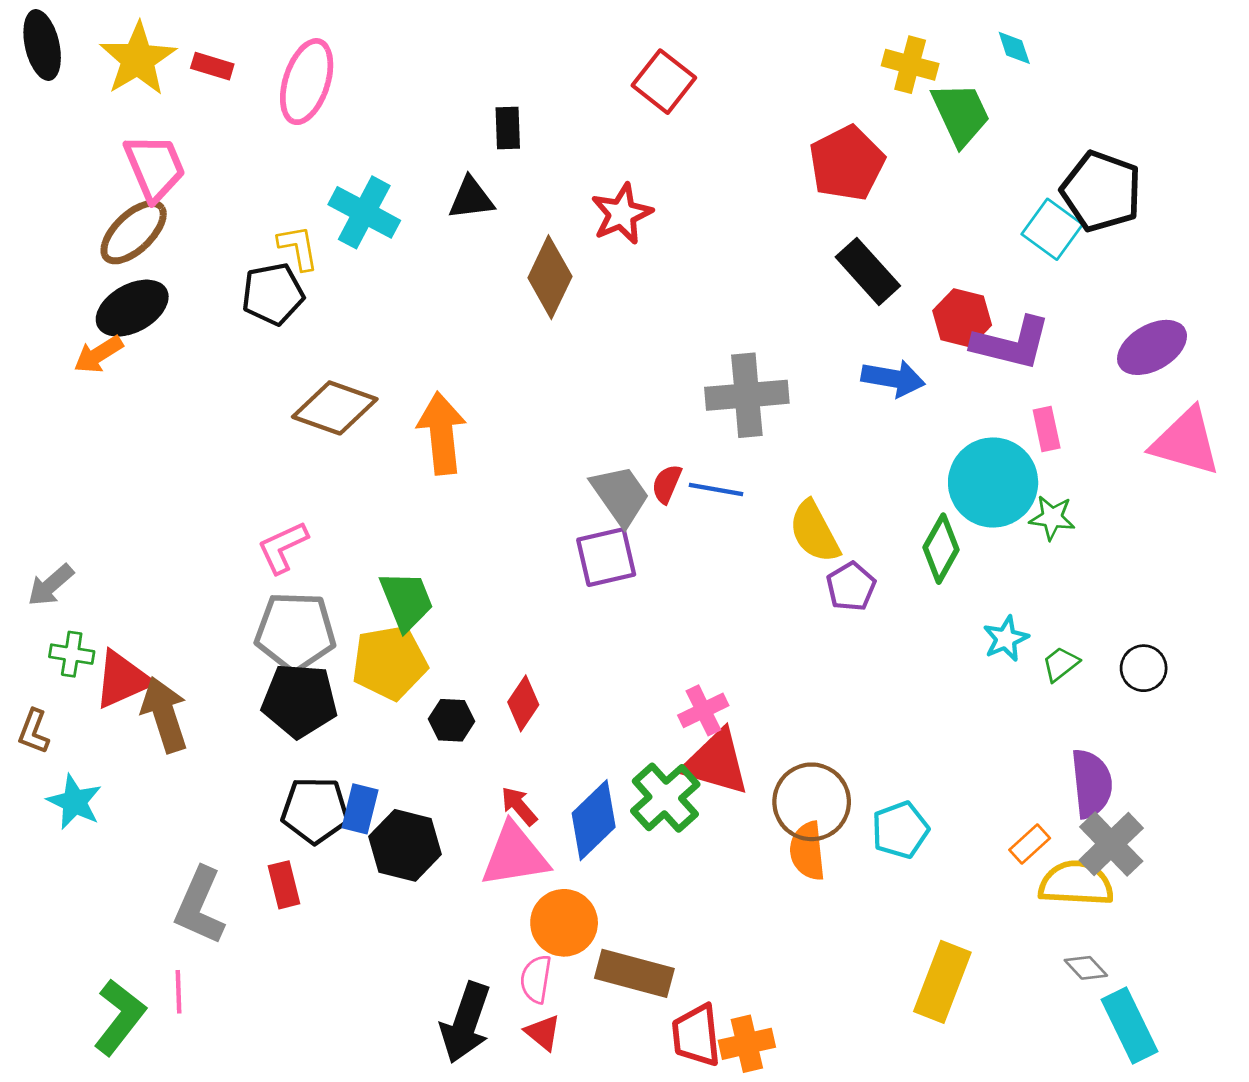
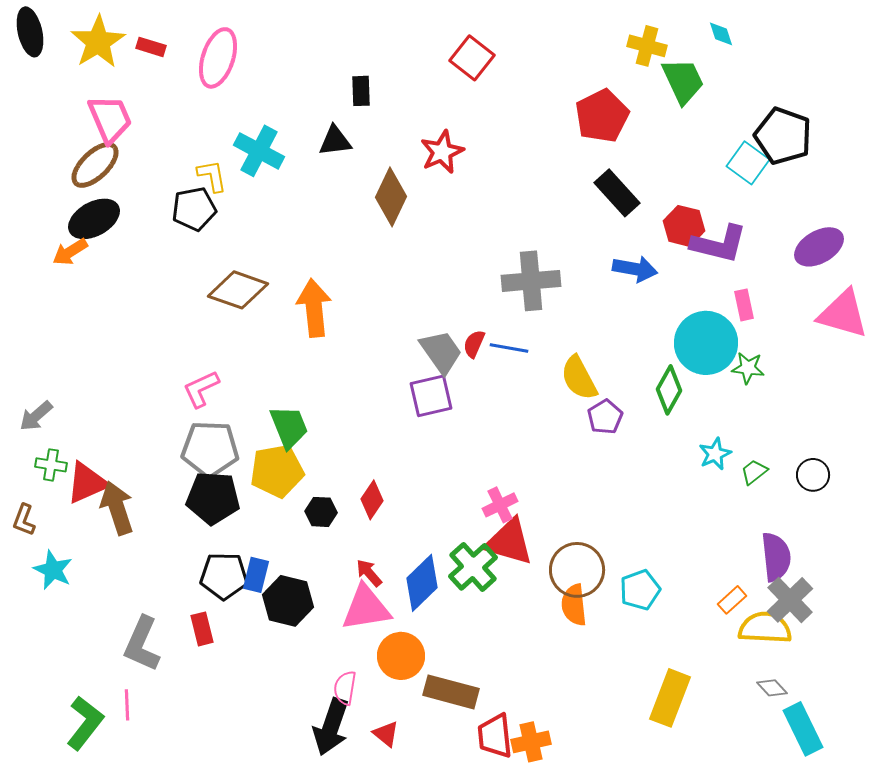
pink semicircle: (536, 979) -> (345, 688), moved

